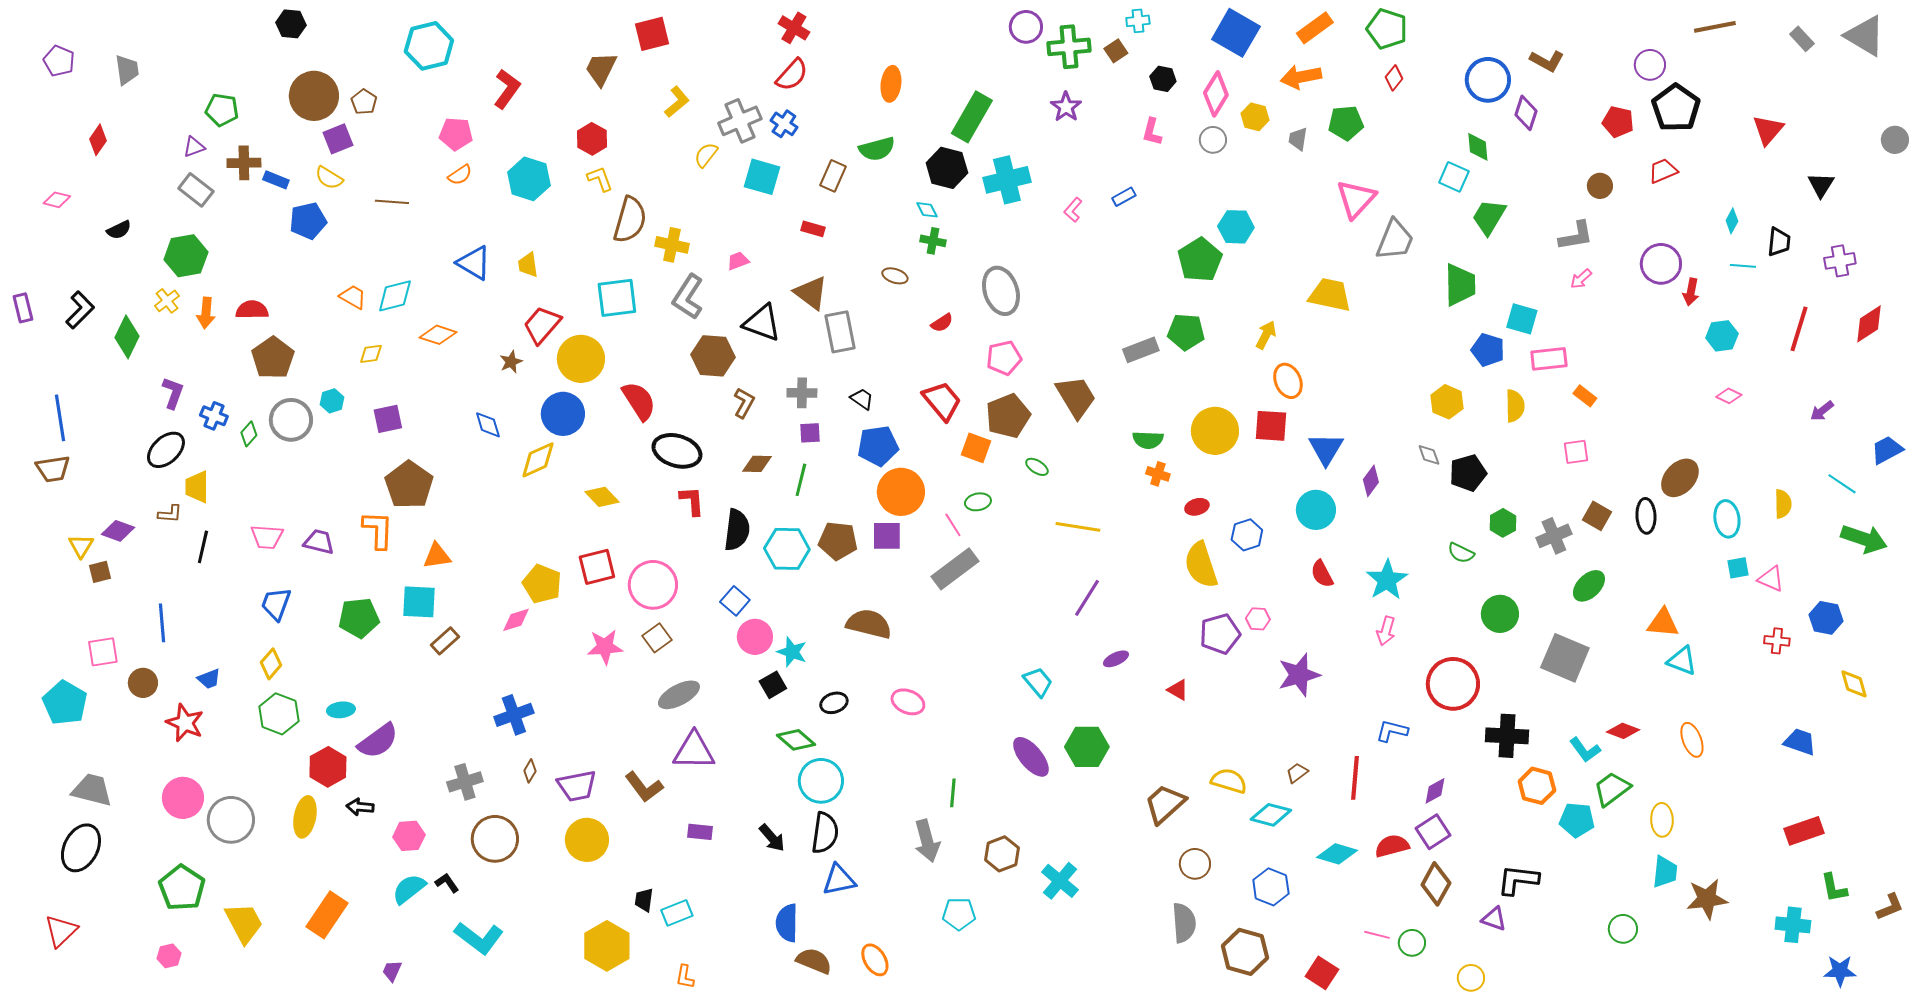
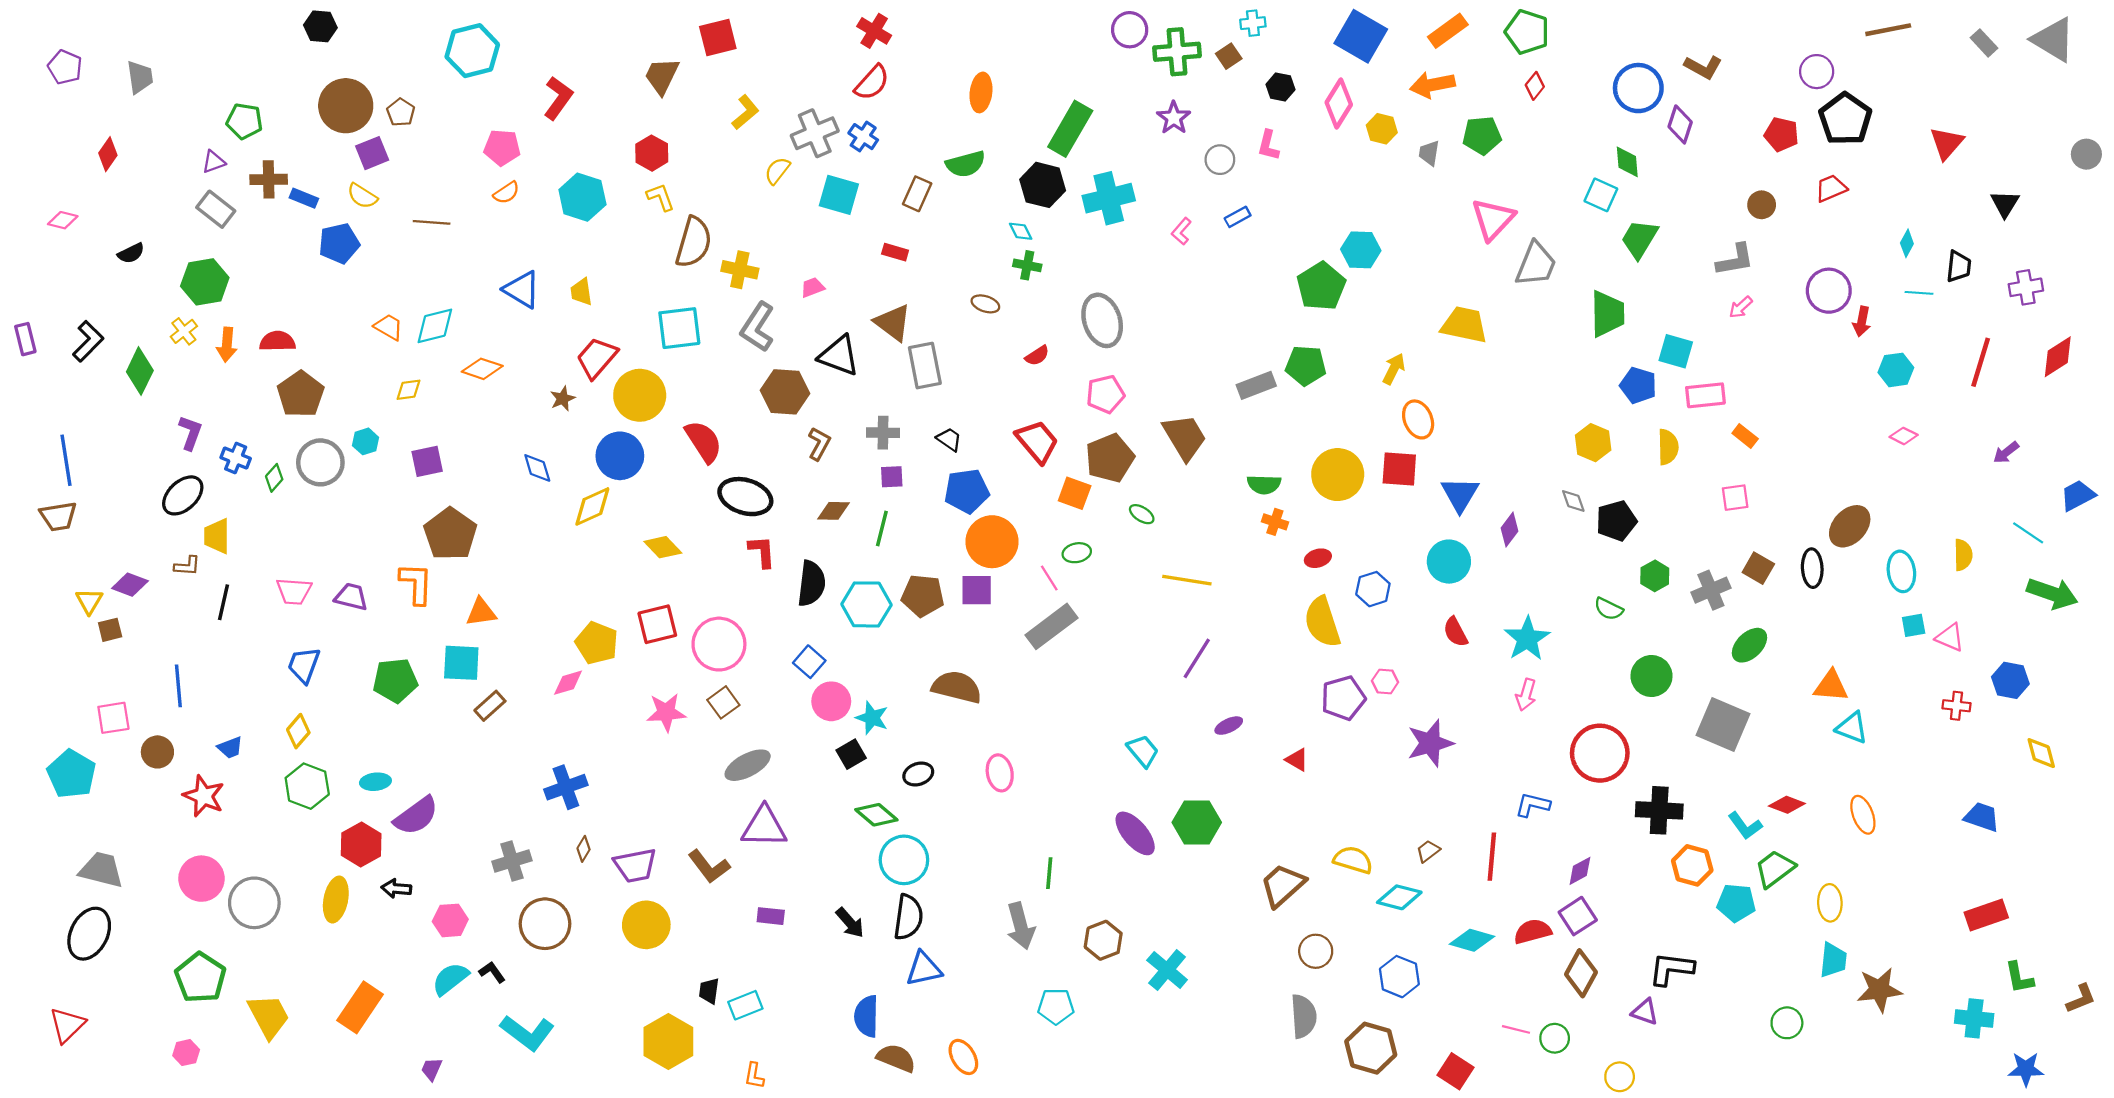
gray circle: (1213, 140) -> (1220, 160), moved
pink ellipse: (908, 702) -> (1000, 773), turned 56

